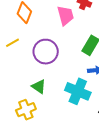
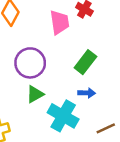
green triangle: (39, 87) -> (35, 94), moved, turned 49

